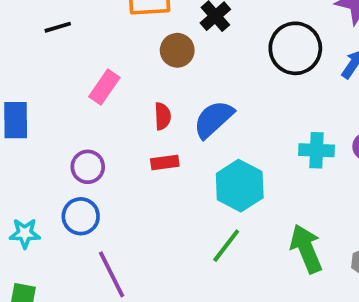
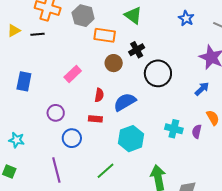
black line: (58, 27) -> (38, 34), moved
black circle: (295, 48) -> (158, 73), moved
blue circle: (81, 216) -> (72, 138), moved
green line: (226, 246) -> (105, 171), moved

